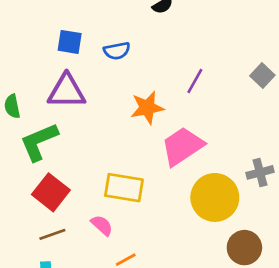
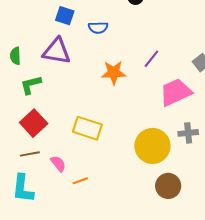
green L-shape: (39, 142) -> (31, 85), size x0.7
pink trapezoid: (182, 146) -> (176, 92), moved
pink semicircle: (102, 225) -> (58, 164), moved

